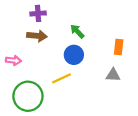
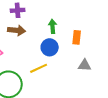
green arrow: (77, 31) -> (53, 26), turned 40
orange rectangle: (119, 47) -> (77, 37), moved

